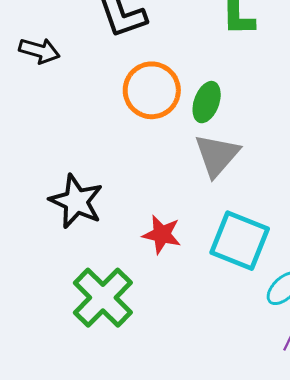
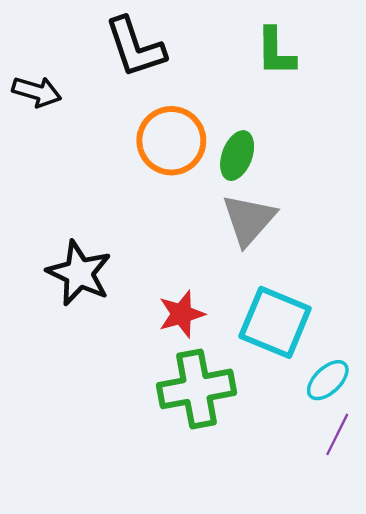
red star: (162, 234) -> (182, 314), turned -30
green cross: (103, 298) -> (197, 389), moved, turned 34

